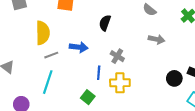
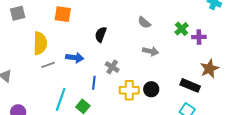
black circle: (174, 78) -> (151, 89), moved
cyan line: (48, 82) -> (61, 99), moved
yellow cross: (120, 83) -> (129, 90), moved

